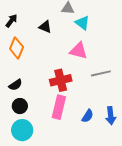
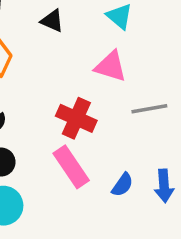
red cross: (61, 80) -> (76, 118), turned 35
pink rectangle: (59, 107) -> (71, 167), turned -50

